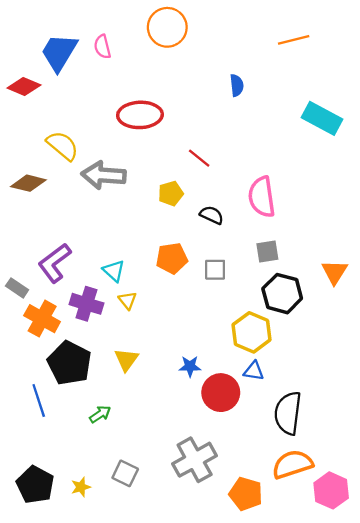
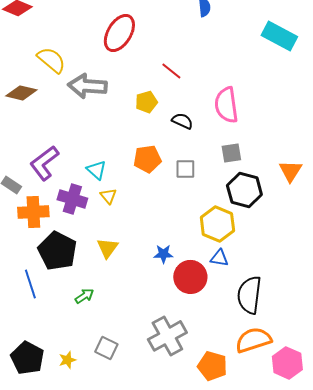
red ellipse: (140, 115) -> (119, 33), turned -57
orange cross: (42, 319) -> (33, 212), turned -32

